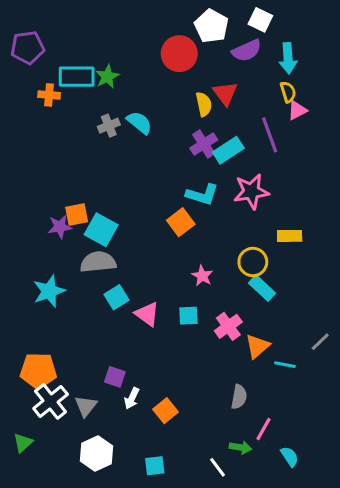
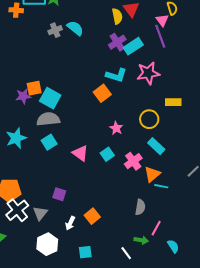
pink triangle: (297, 110) -> (162, 20), moved, turned -40
cyan rectangle: (262, 288) -> (156, 146), moved
cyan square: (116, 297) -> (49, 142), moved
cyan square: (188, 316) -> (107, 154), turned -32
cyan line: (285, 365) -> (161, 186), moved
white arrow: (132, 398) -> (70, 223), moved

